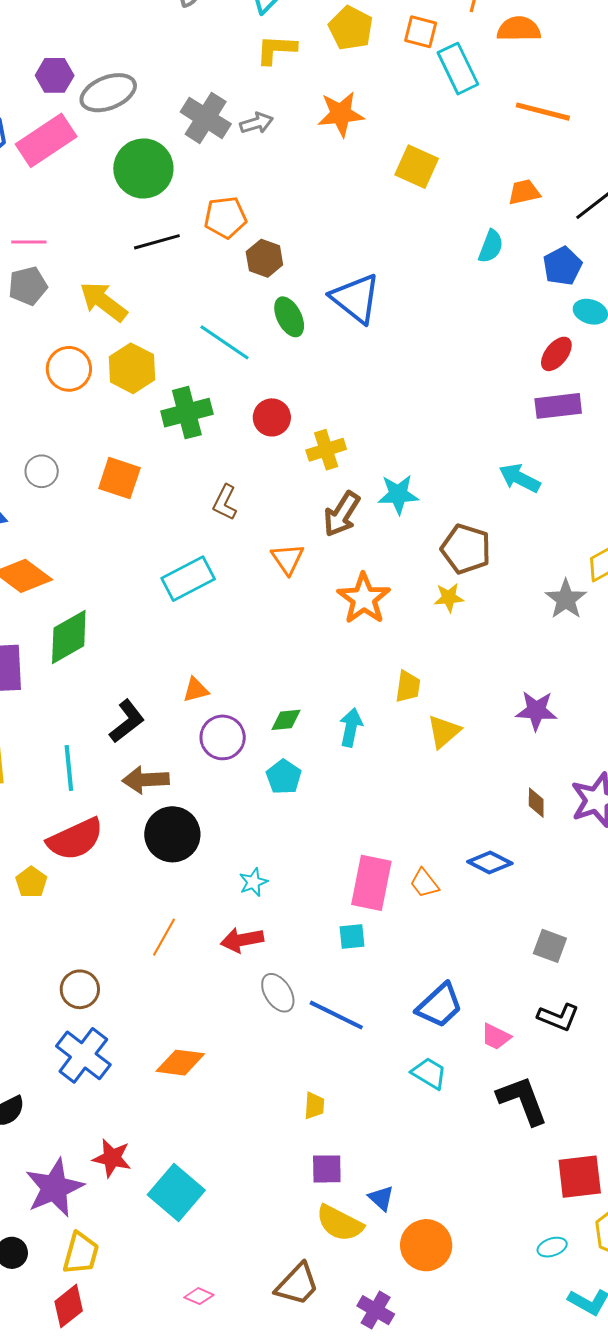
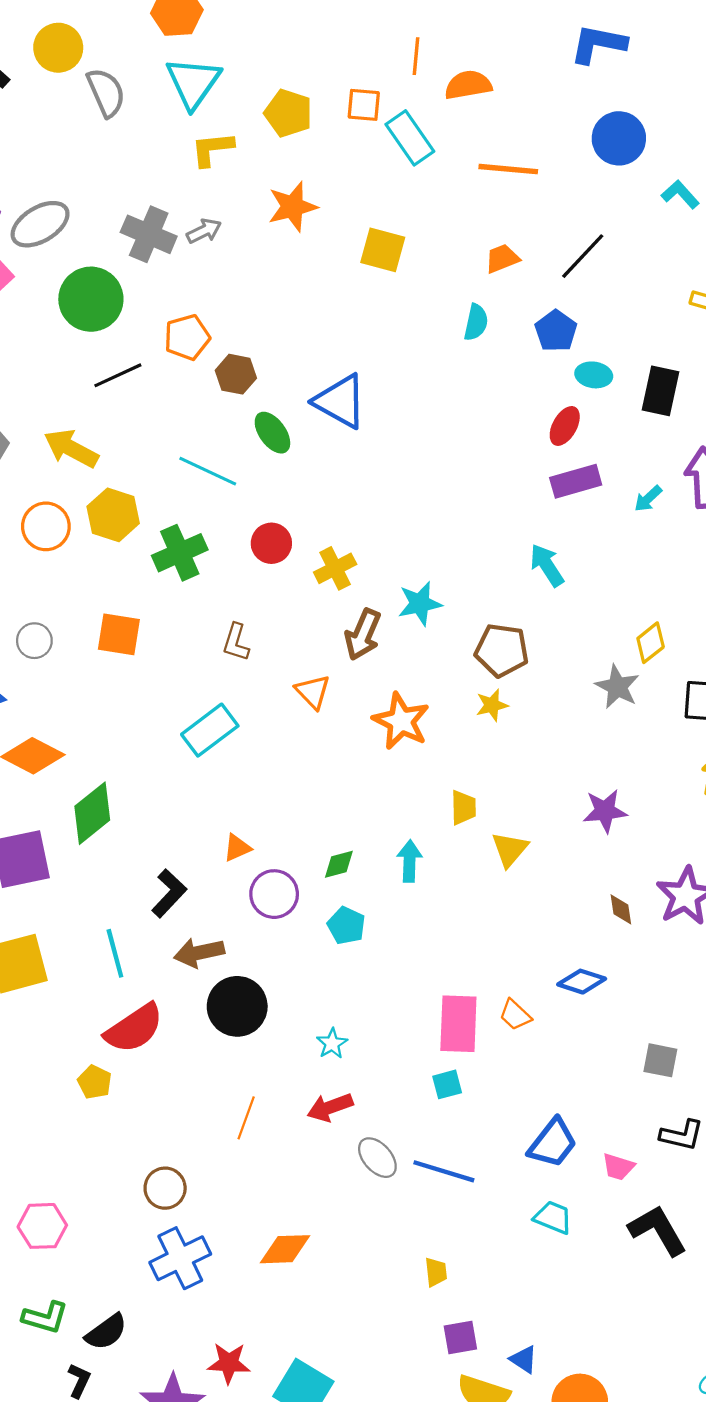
cyan arrow: (520, 478) -> (547, 565), turned 39
blue cross: (83, 1055) -> (180, 1258), turned 36

